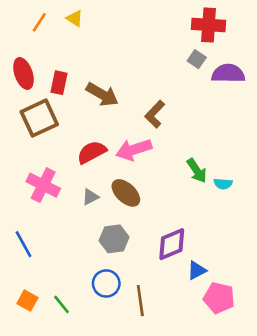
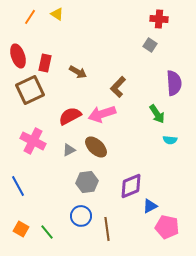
red cross: (209, 25) -> (159, 19), size x0.7
purple semicircle: (228, 73) -> (174, 83), moved, turned 85
brown arrow: (102, 94) -> (78, 72), size x0.7
green arrow: (197, 171) -> (157, 114), moved

